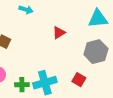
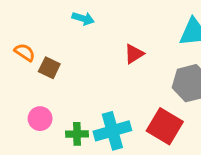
red square: (79, 80) -> (165, 126), size x1.6

